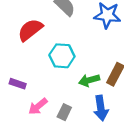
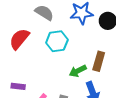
cyan hexagon: (62, 56) -> (57, 41), moved

